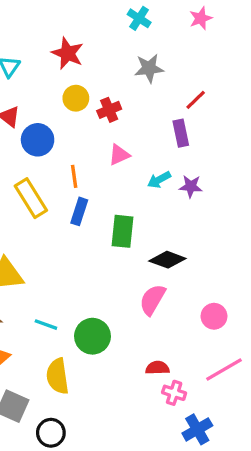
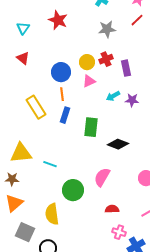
yellow circle: (76, 98) -> (87, 62), moved
red line: (196, 100) -> (137, 20), moved
red cross: (109, 110) -> (106, 59), moved
blue circle: (38, 140) -> (61, 72), moved
pink semicircle: (152, 300) -> (102, 177), moved
cyan line: (46, 325) -> (50, 164), moved
pink cross: (174, 393) -> (119, 232), moved

